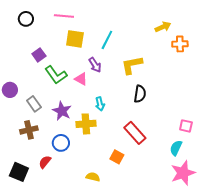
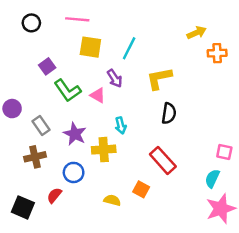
yellow semicircle: (93, 177) -> (112, 200), moved

